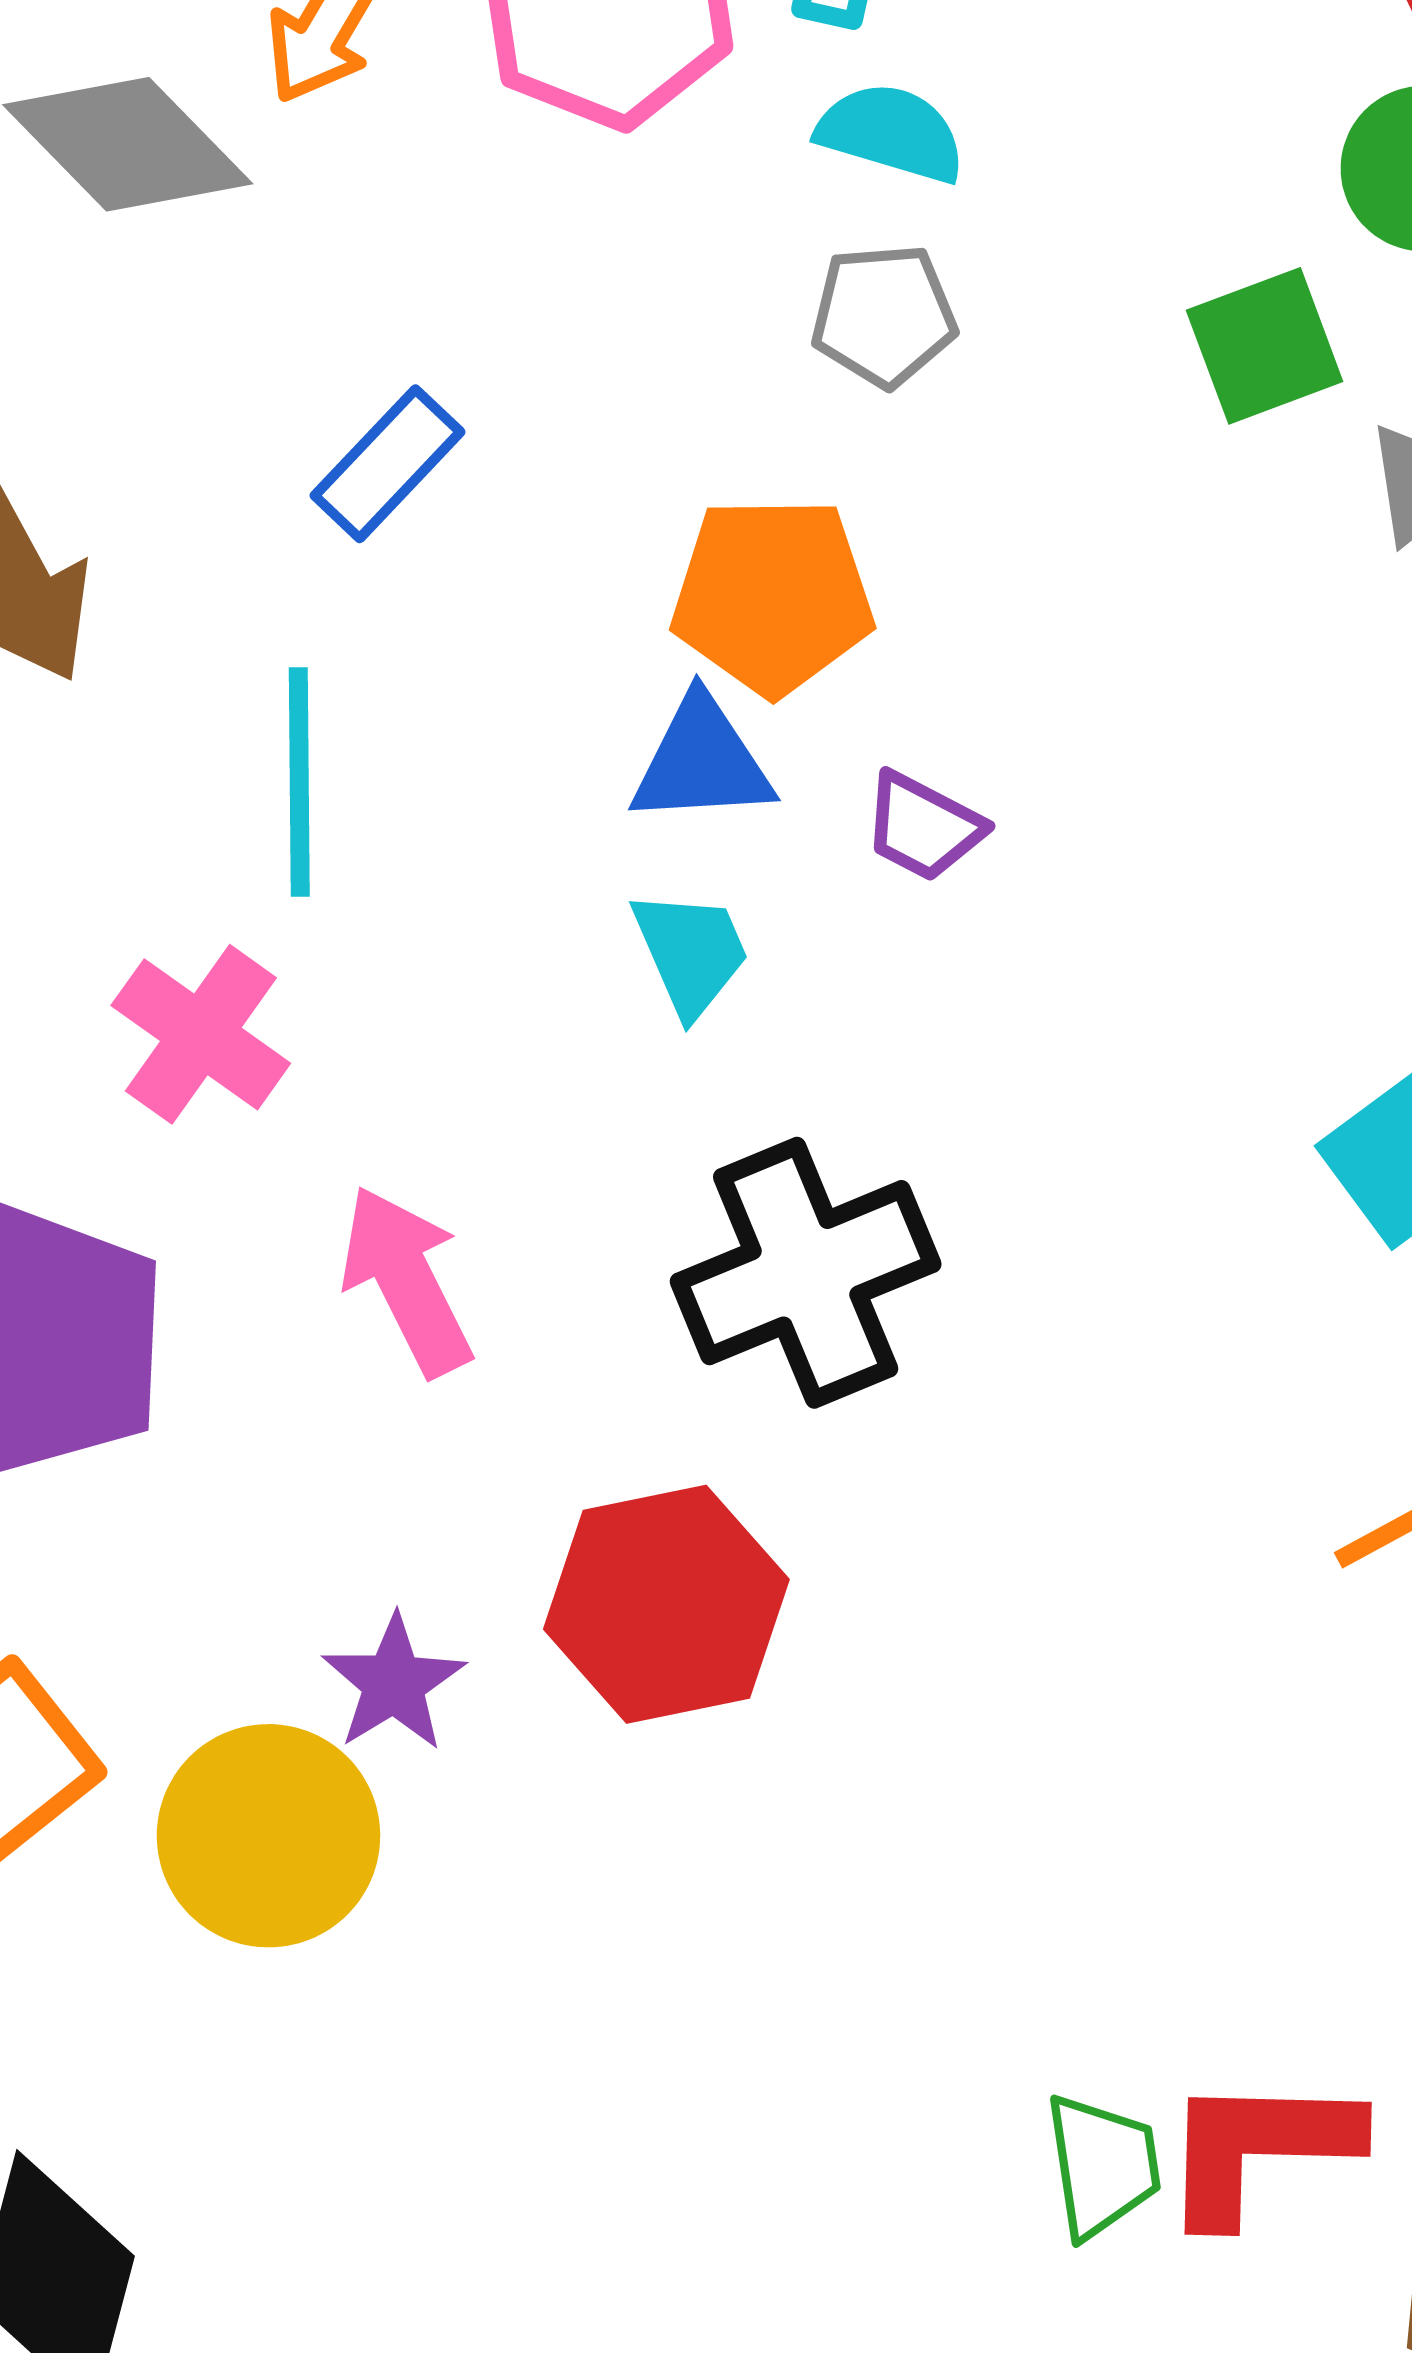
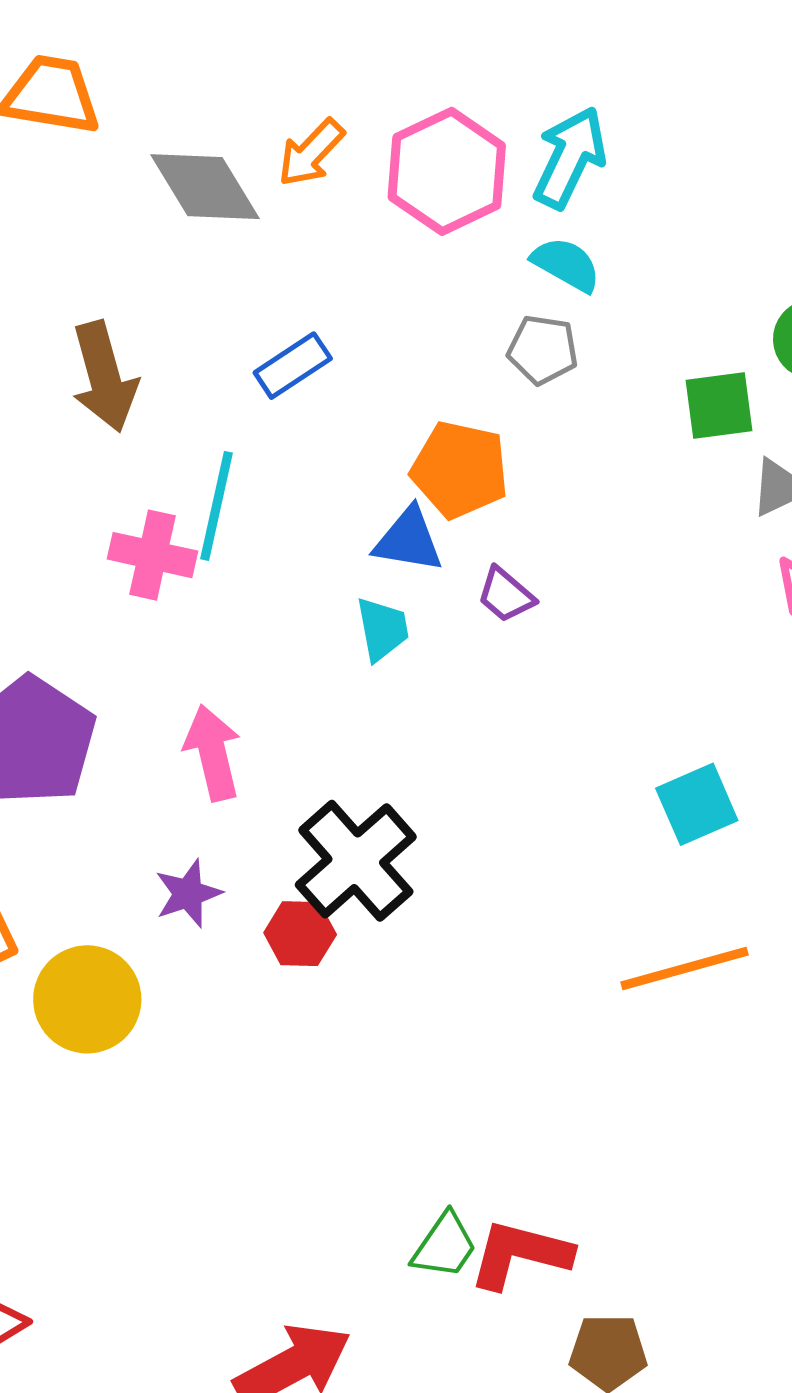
pink cross: (201, 1034) -> (152, 555), moved, turned -36
black cross: (806, 1273) -> (356, 861), moved, turned -32
red hexagon: (666, 1604) -> (300, 934), size x0.6
purple star: (394, 1683) -> (188, 894), moved
green trapezoid: (1102, 2166) -> (444, 1246), turned 30

